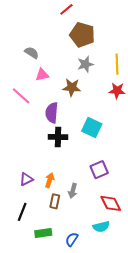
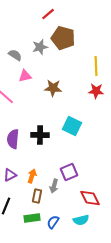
gray star: (85, 64) -> (40, 47), moved
purple semicircle: (52, 113) -> (13, 139), moved
purple square: (99, 170) -> (69, 172), moved
green rectangle: (43, 233) -> (32, 218), moved
blue semicircle: (72, 239) -> (53, 222), moved

